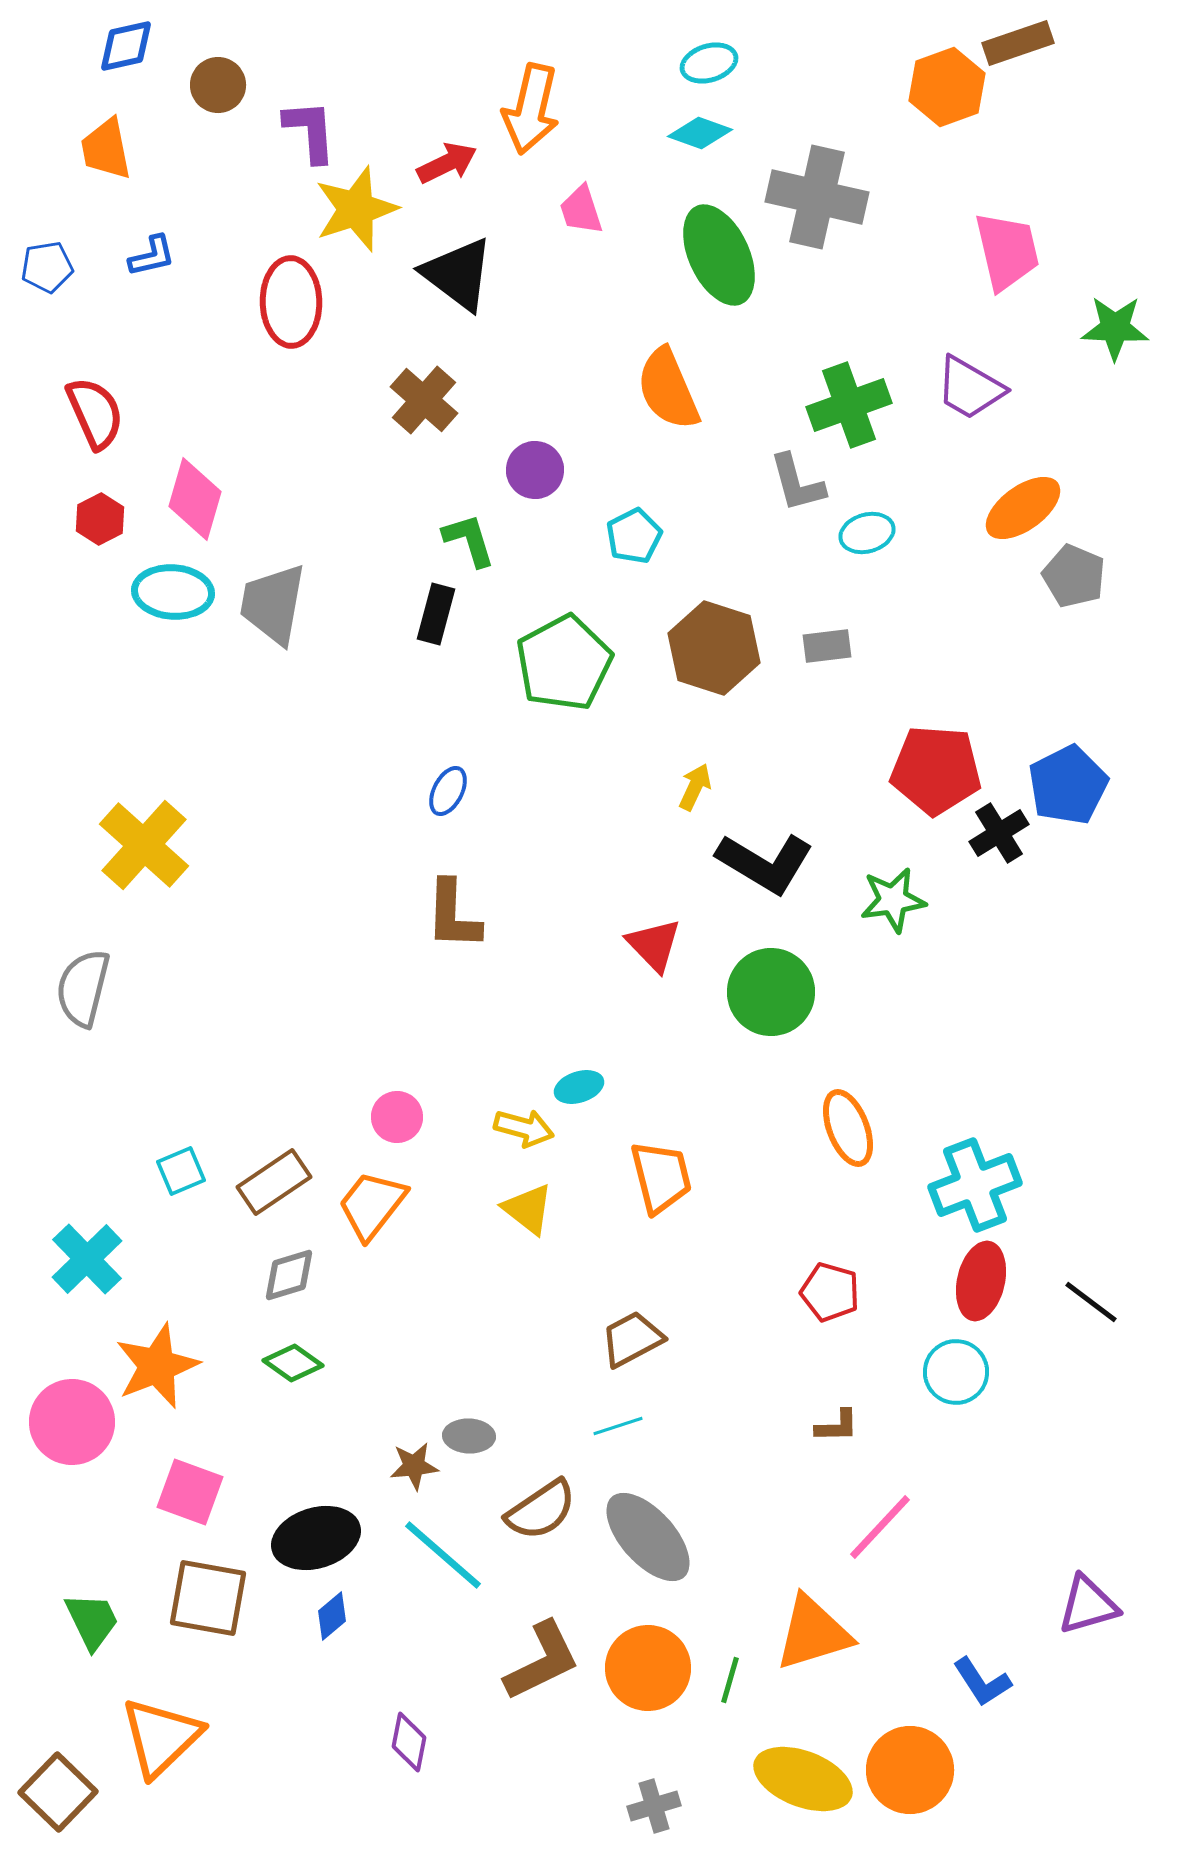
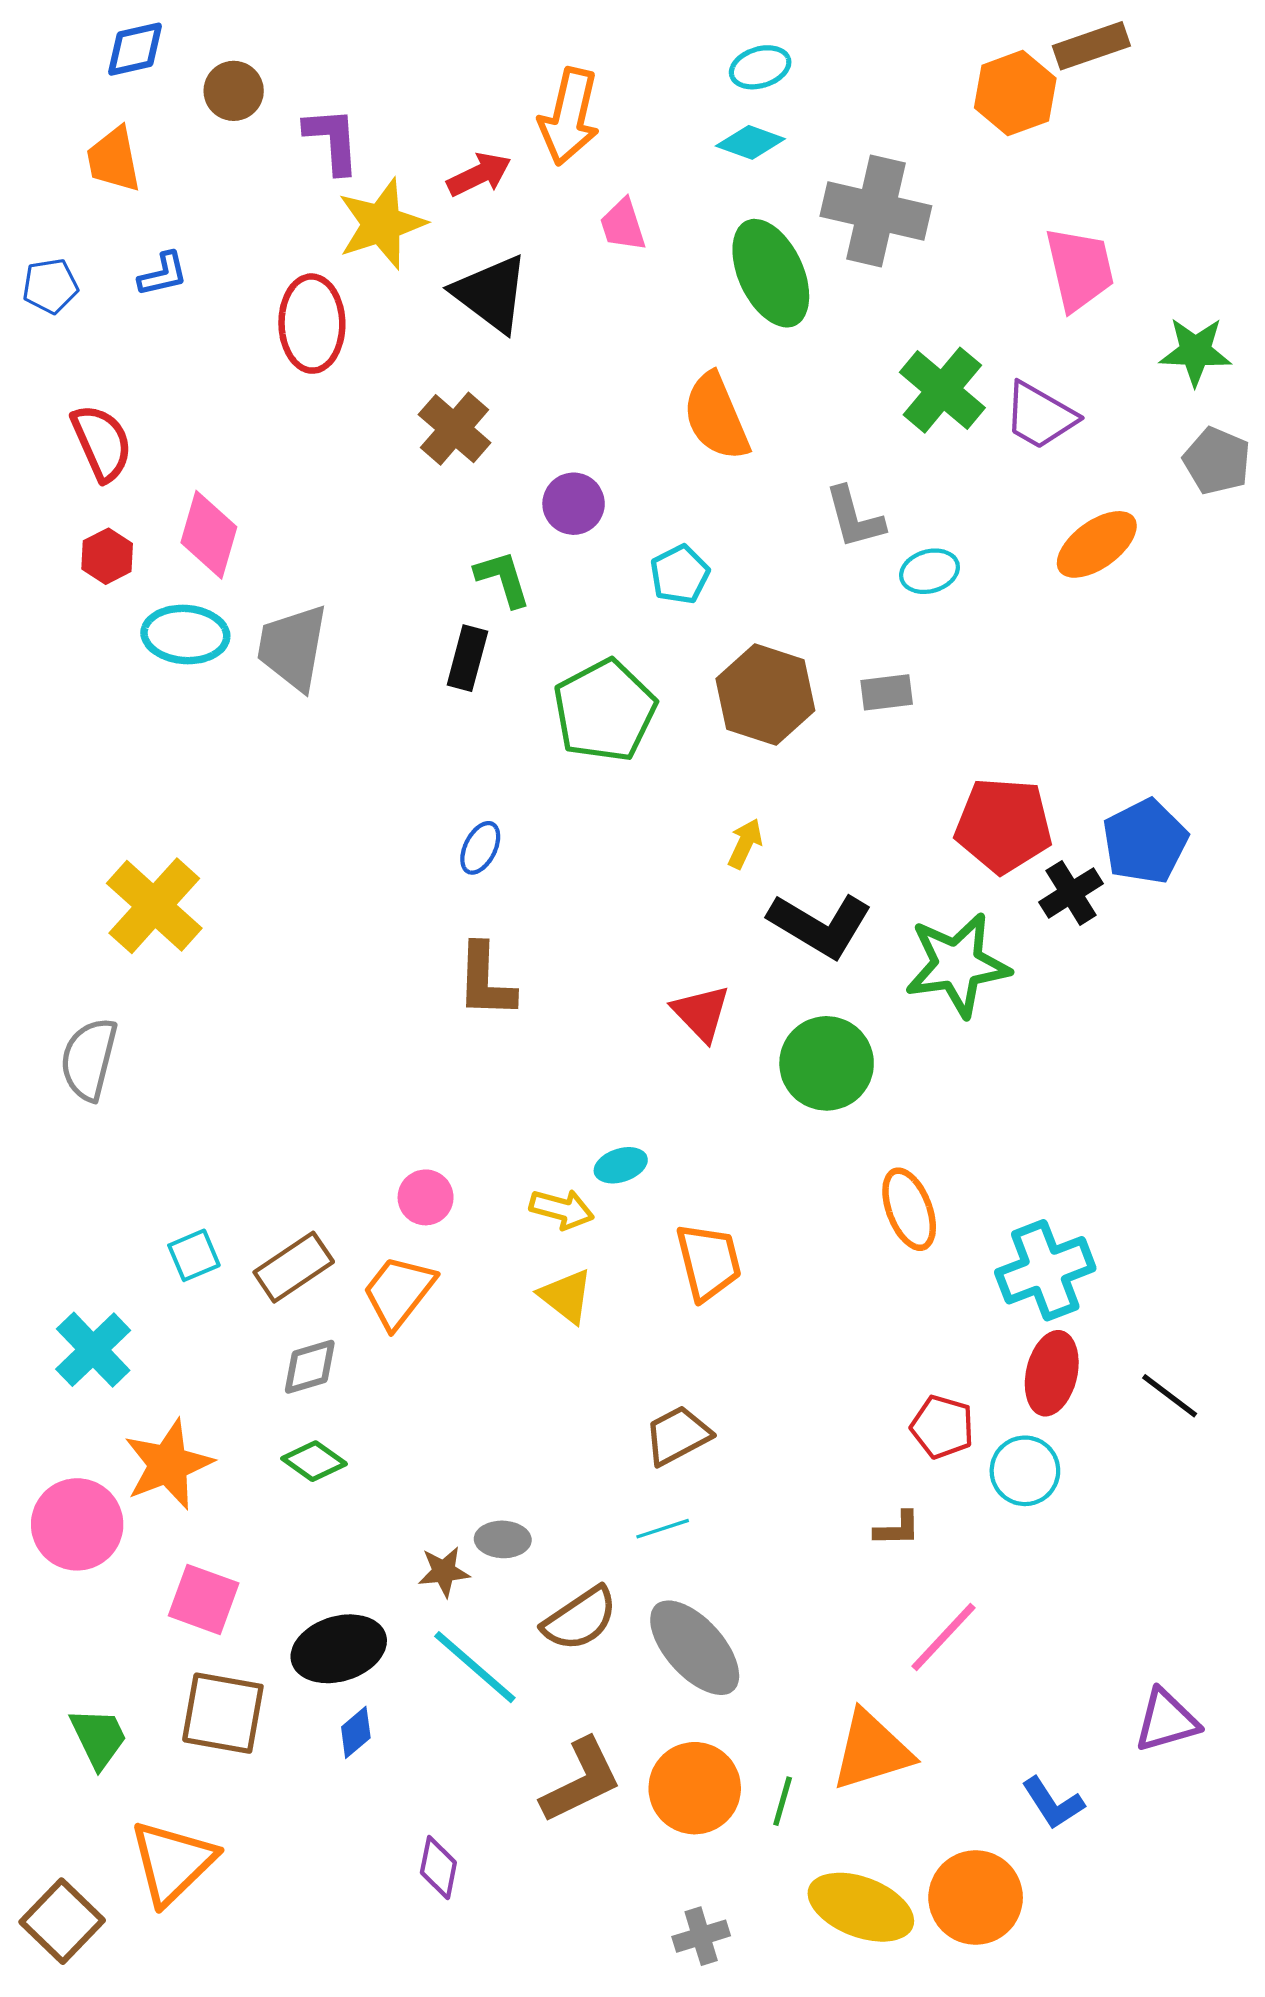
green cross: (849, 405) -> (942, 390), moved, turned -30
gray pentagon: (1074, 576) -> (1217, 461), moved
green star: (893, 900) -> (957, 965), size x1.5
red pentagon: (830, 1292) -> (942, 1427), moved

